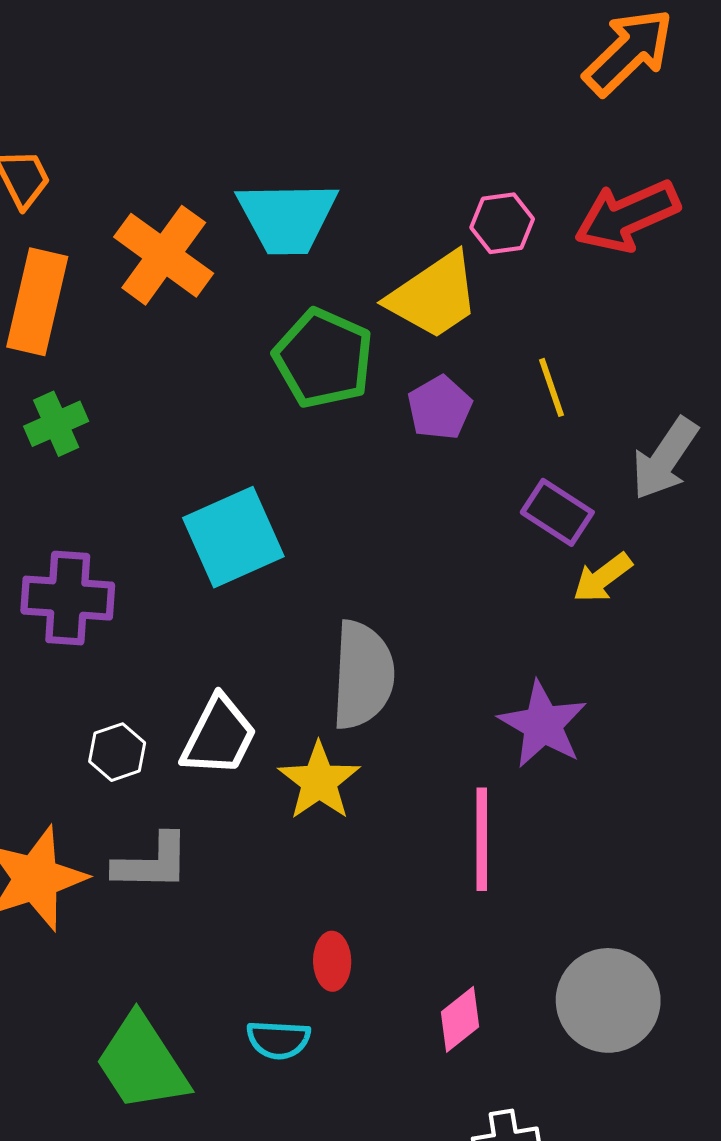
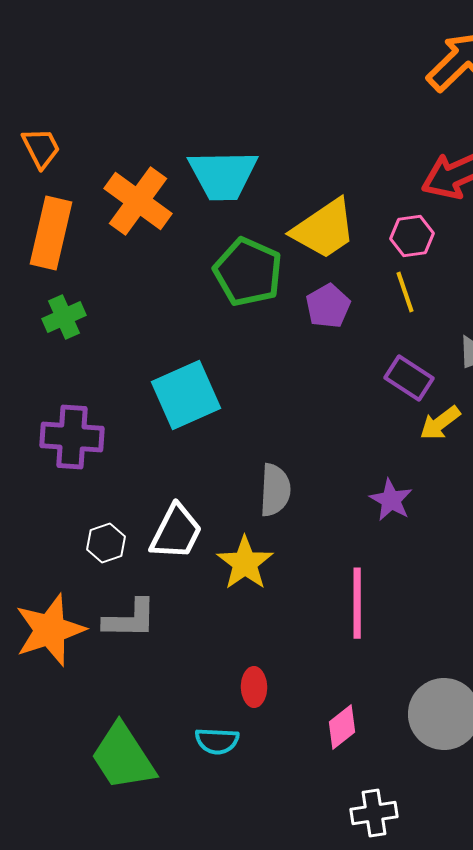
pink hexagon: (502, 223) -> (412, 236), moved
gray semicircle: (363, 675) -> (275, 490), size x0.7
purple star: (543, 724) -> (391, 500), moved, size x0.7

